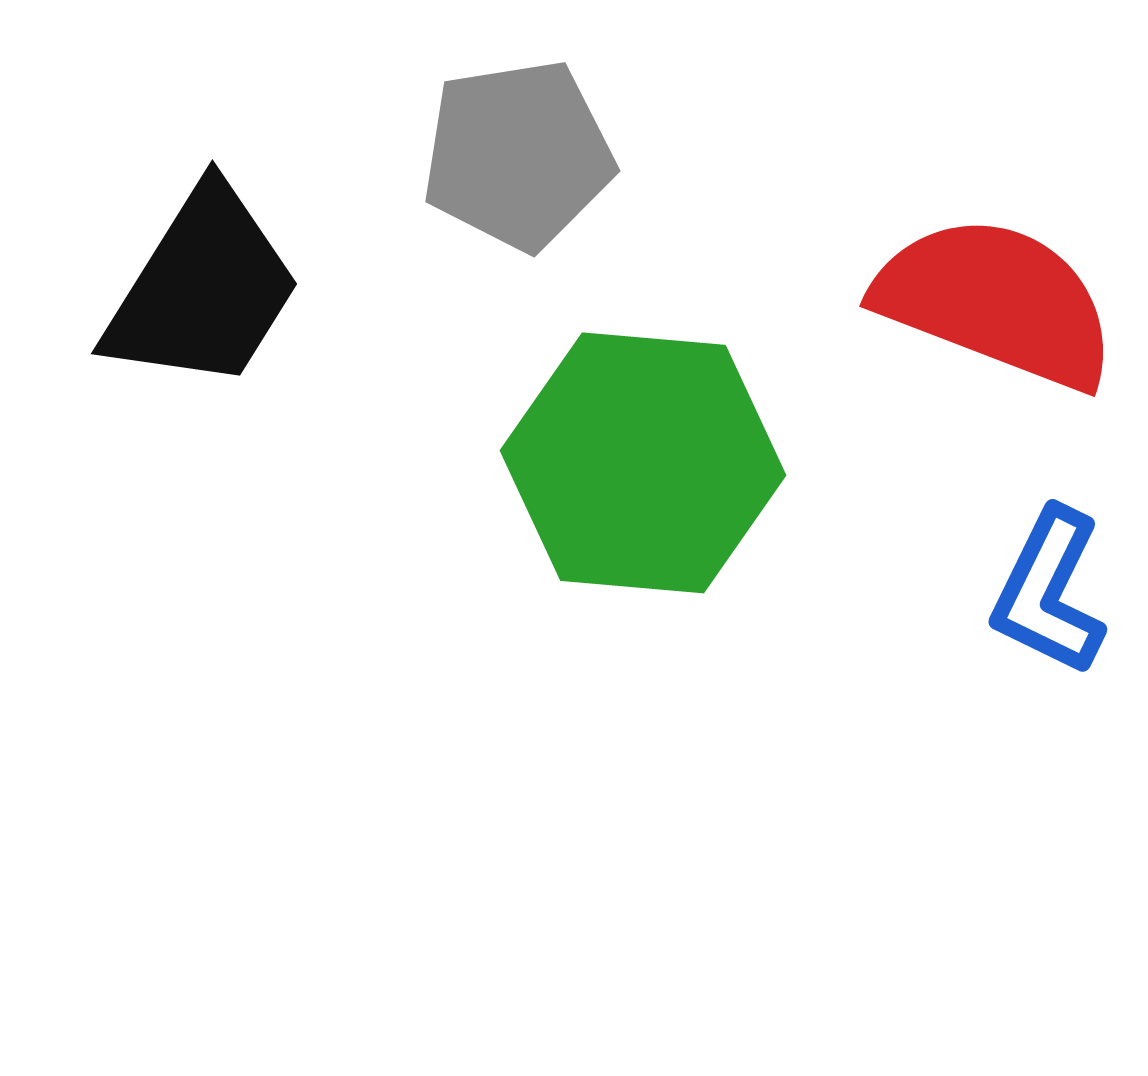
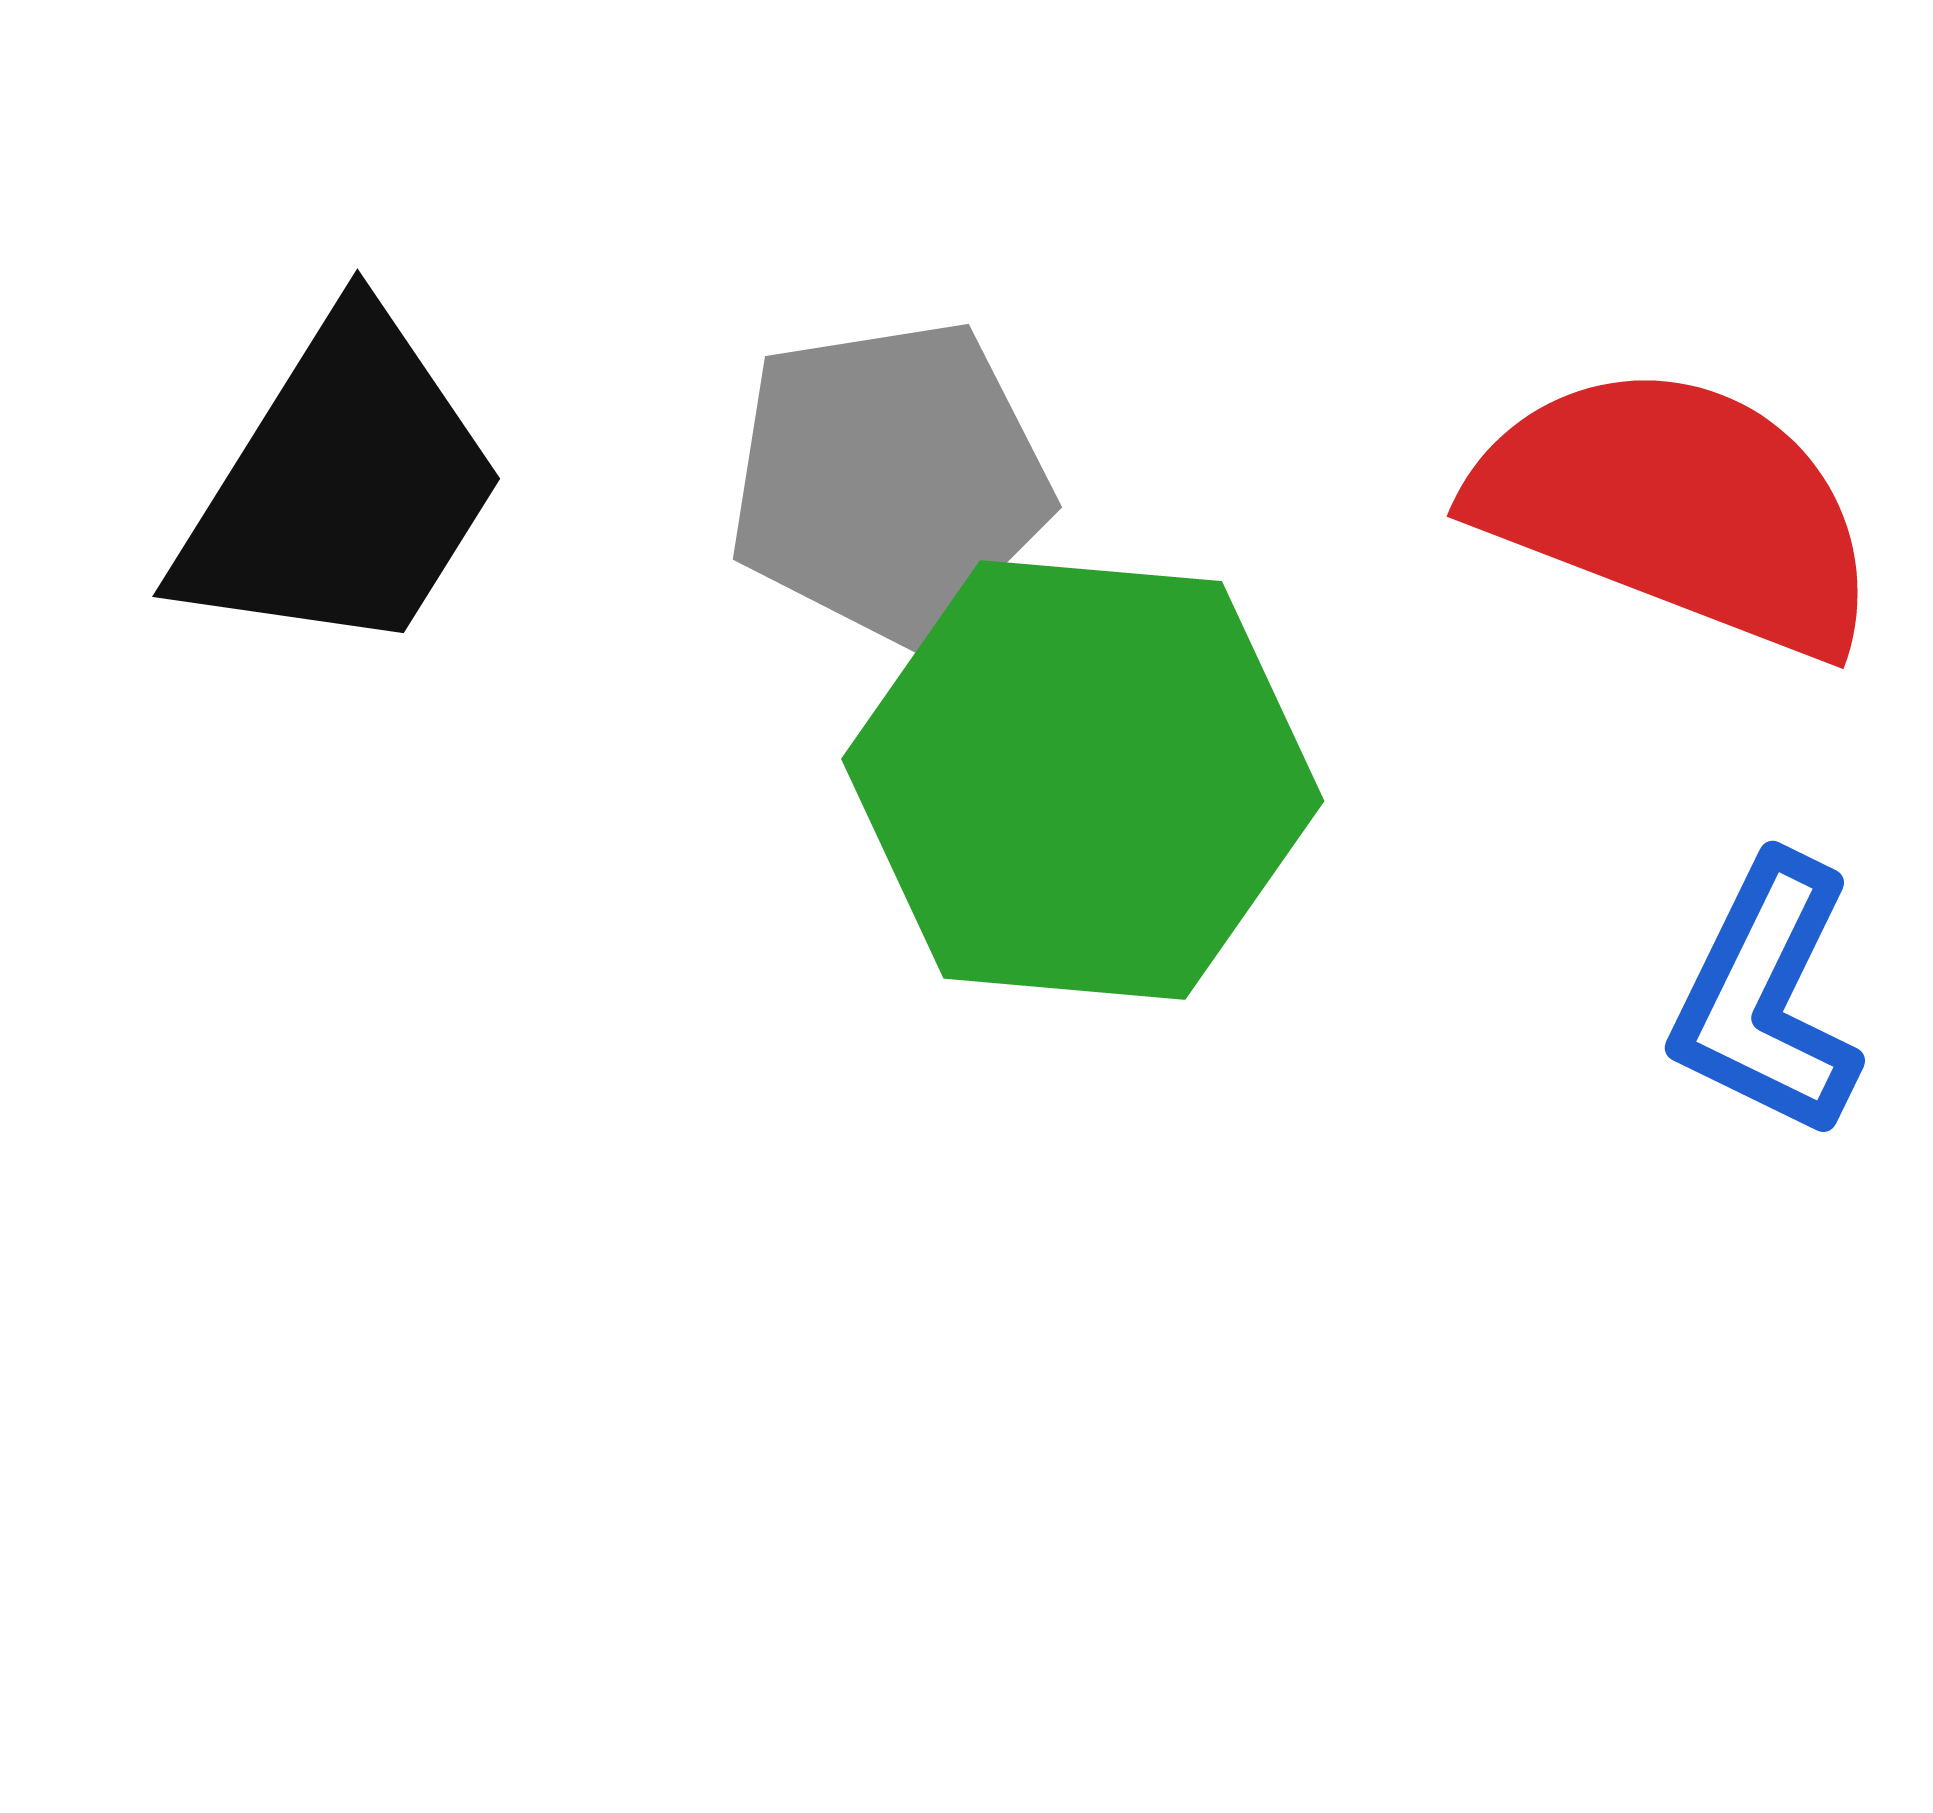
gray pentagon: (518, 155) -> (889, 480), moved

